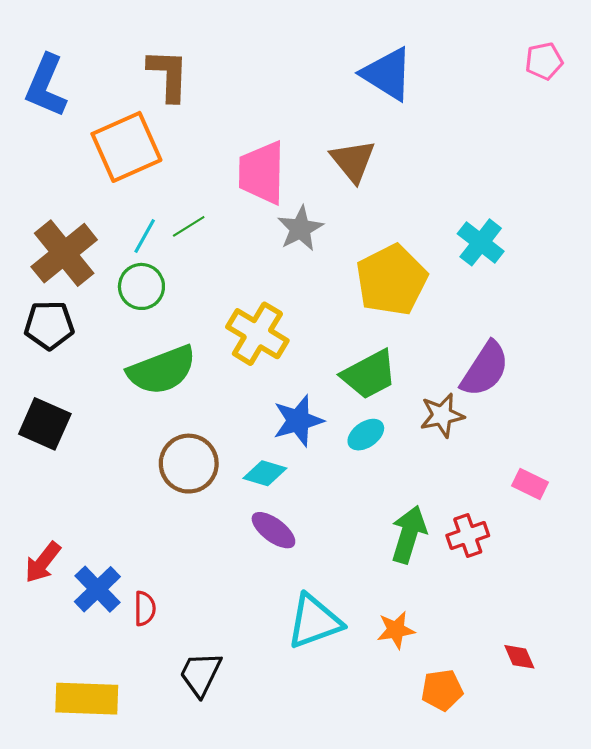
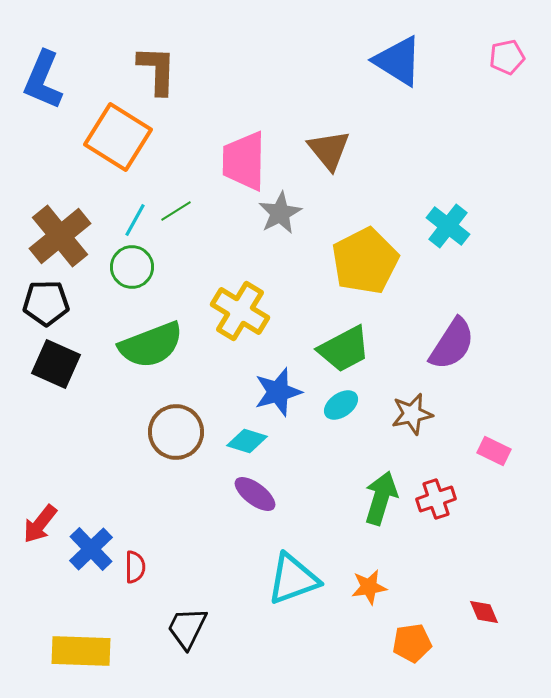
blue triangle: (387, 74) -> (398, 61), moved
orange square: (126, 147) -> (118, 137), turned -34
brown star: (442, 415) -> (412, 414), moved
black square: (45, 424) -> (56, 364), moved

